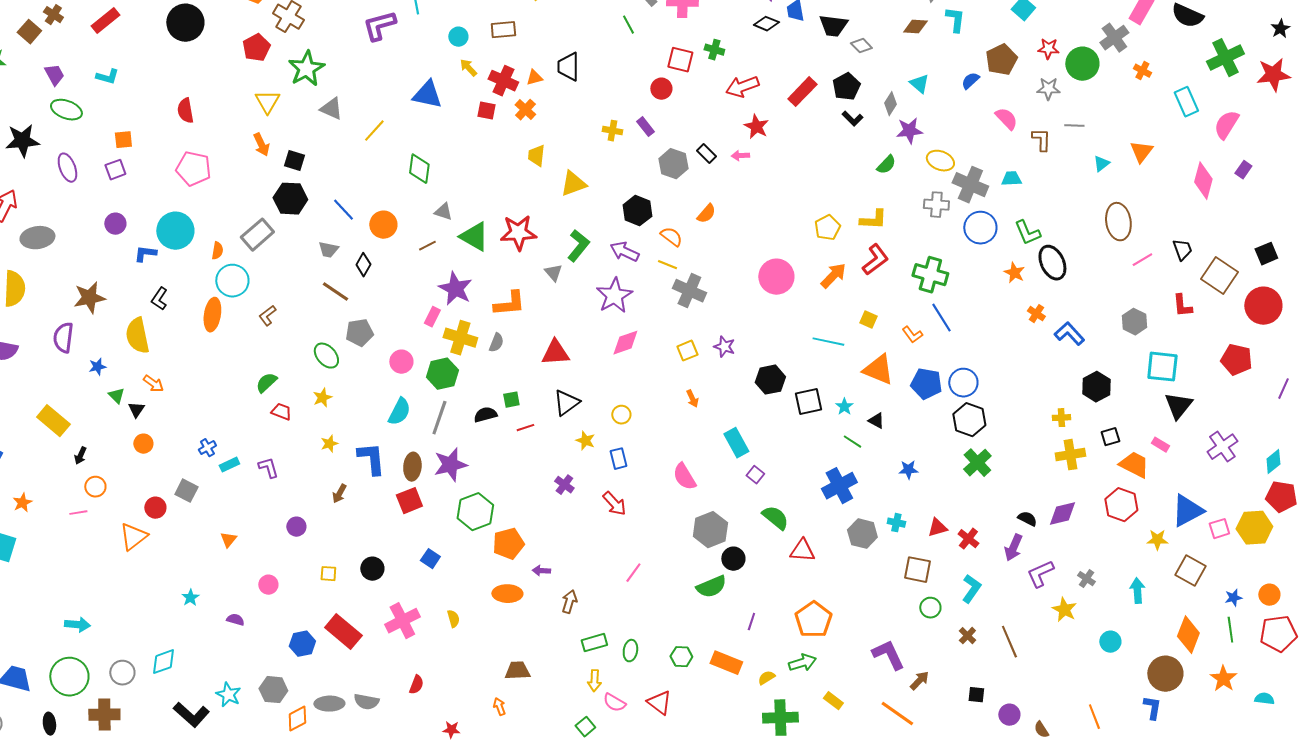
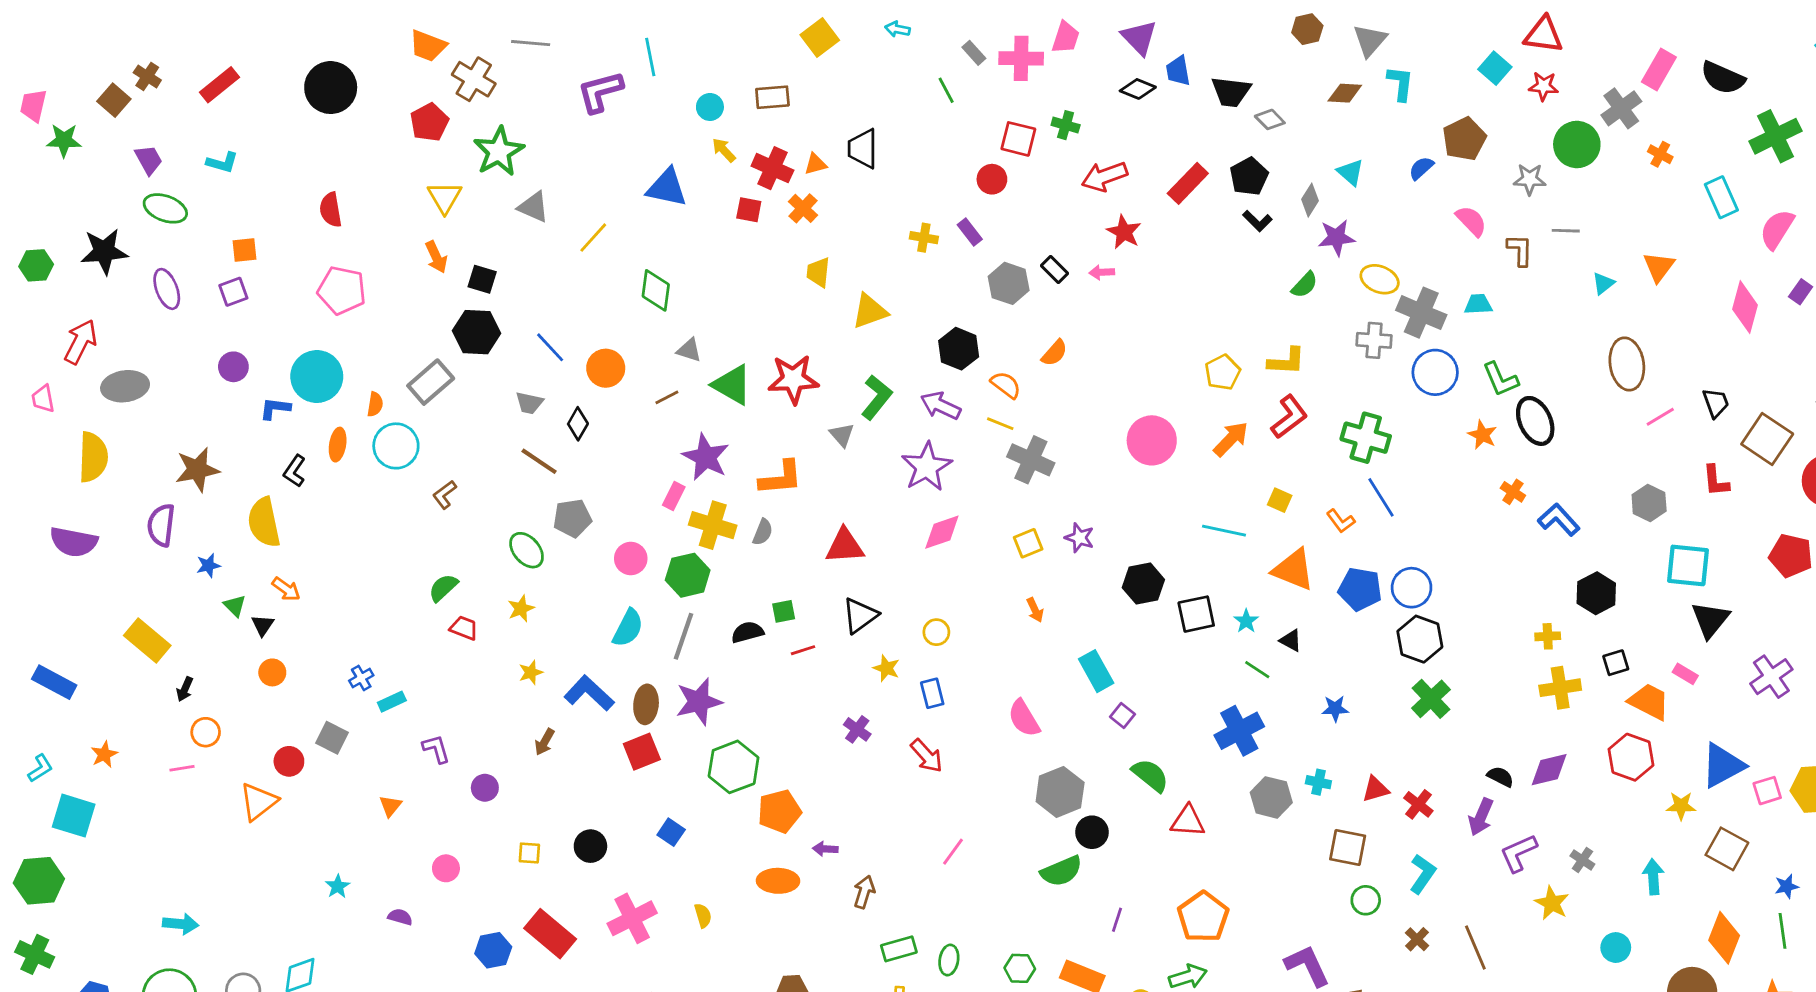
red star: (1048, 49) -> (1544, 86), moved
orange ellipse: (212, 315) -> (338, 445), moved, size x0.7
blue L-shape: (371, 459) -> (589, 693), turned -42
purple L-shape: (268, 468) -> (436, 749), moved

